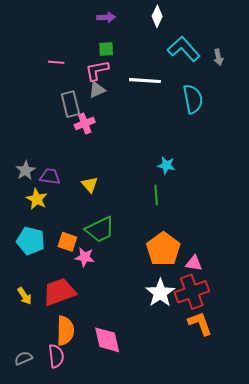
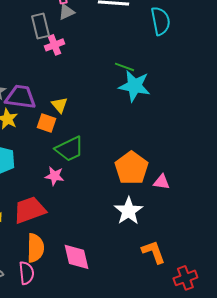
cyan star: (166, 165) -> (134, 86), size x1.8
purple trapezoid: (50, 177) -> (20, 97), size x1.5
green line: (156, 195) -> (124, 67), moved, turned -66
orange square: (67, 242) -> (46, 123), moved
red cross: (192, 292) -> (185, 278), moved, size x0.7
orange L-shape: (200, 323) -> (153, 252), moved

